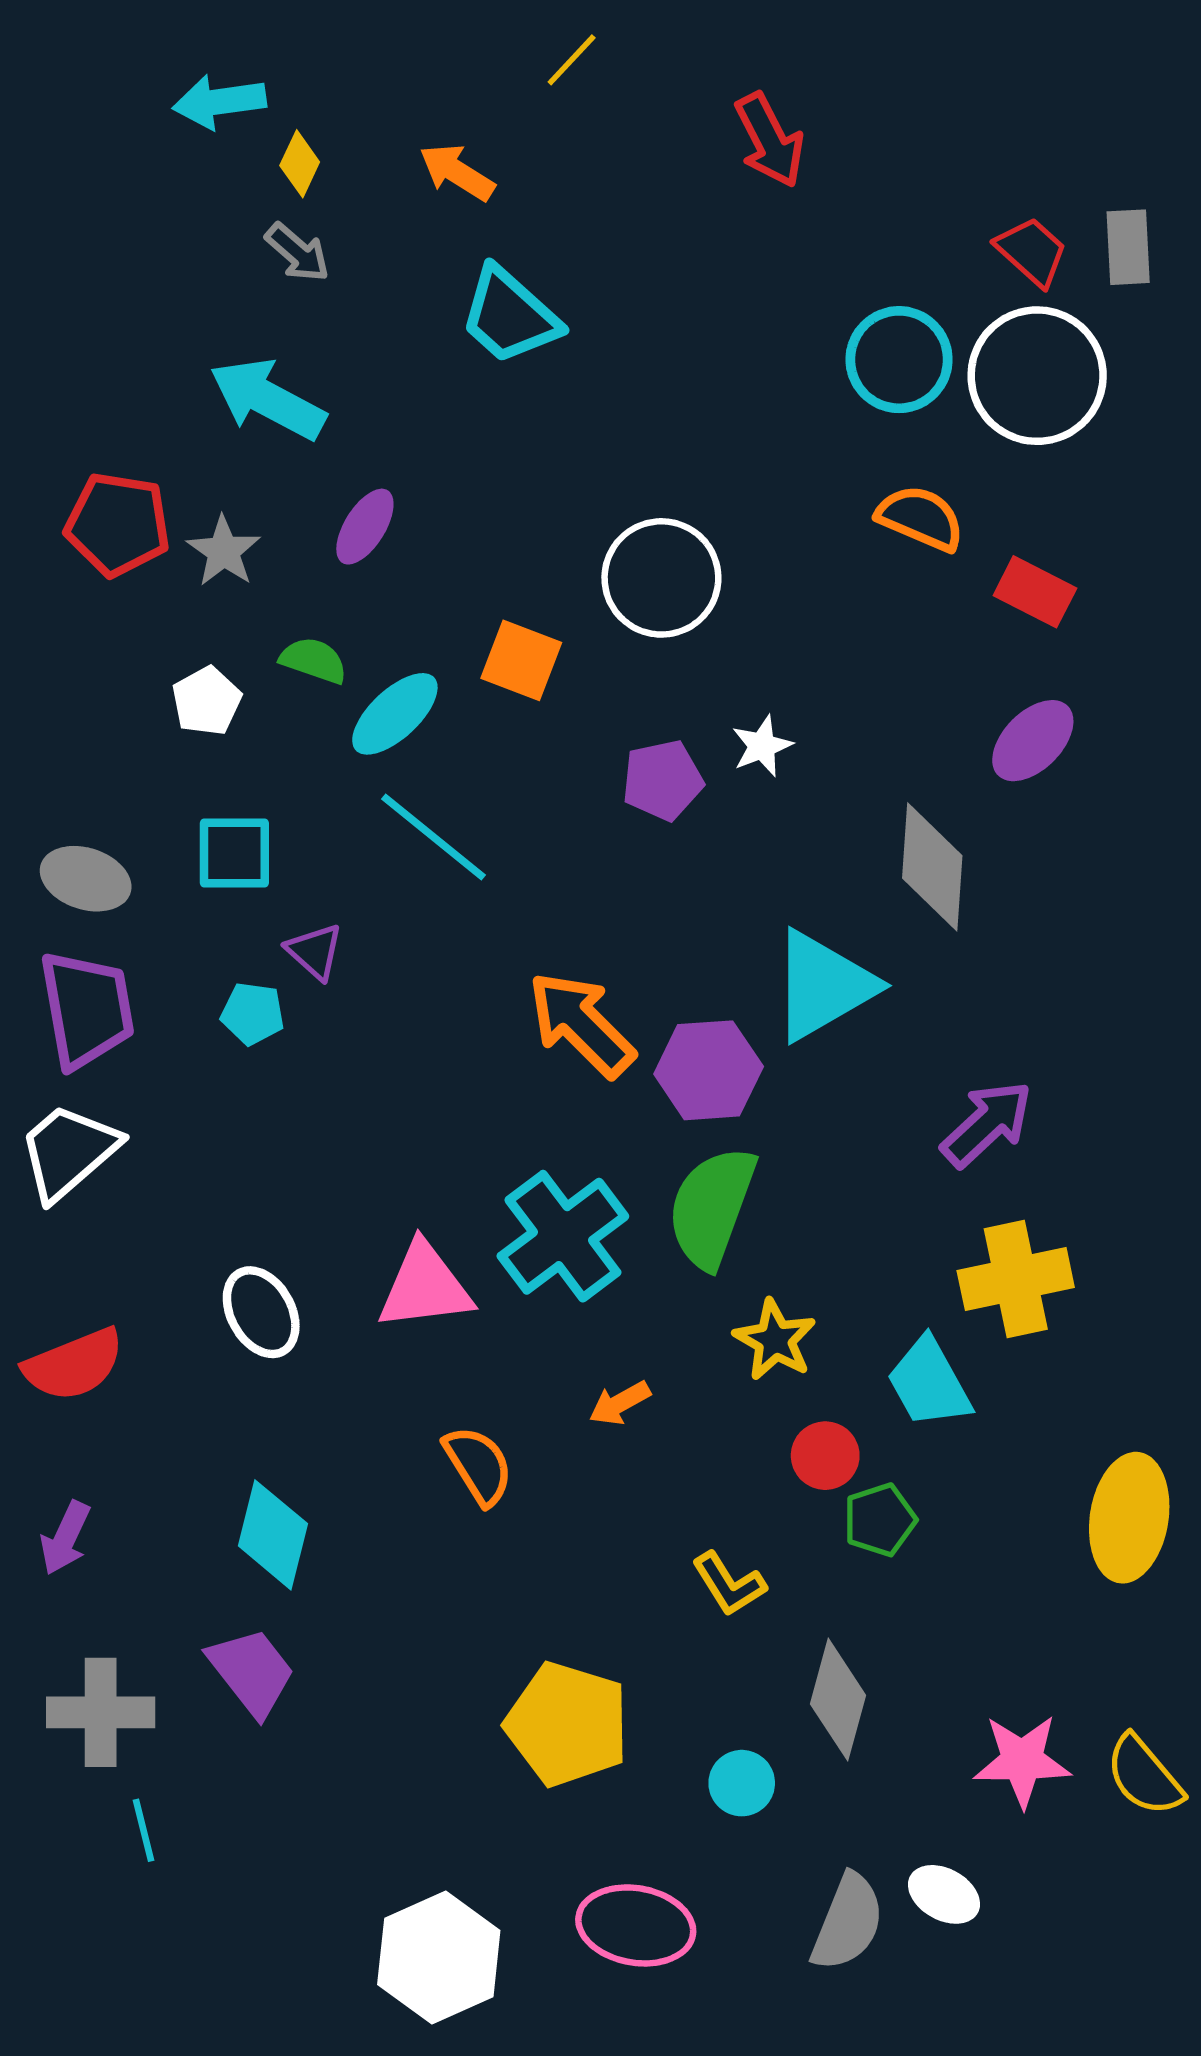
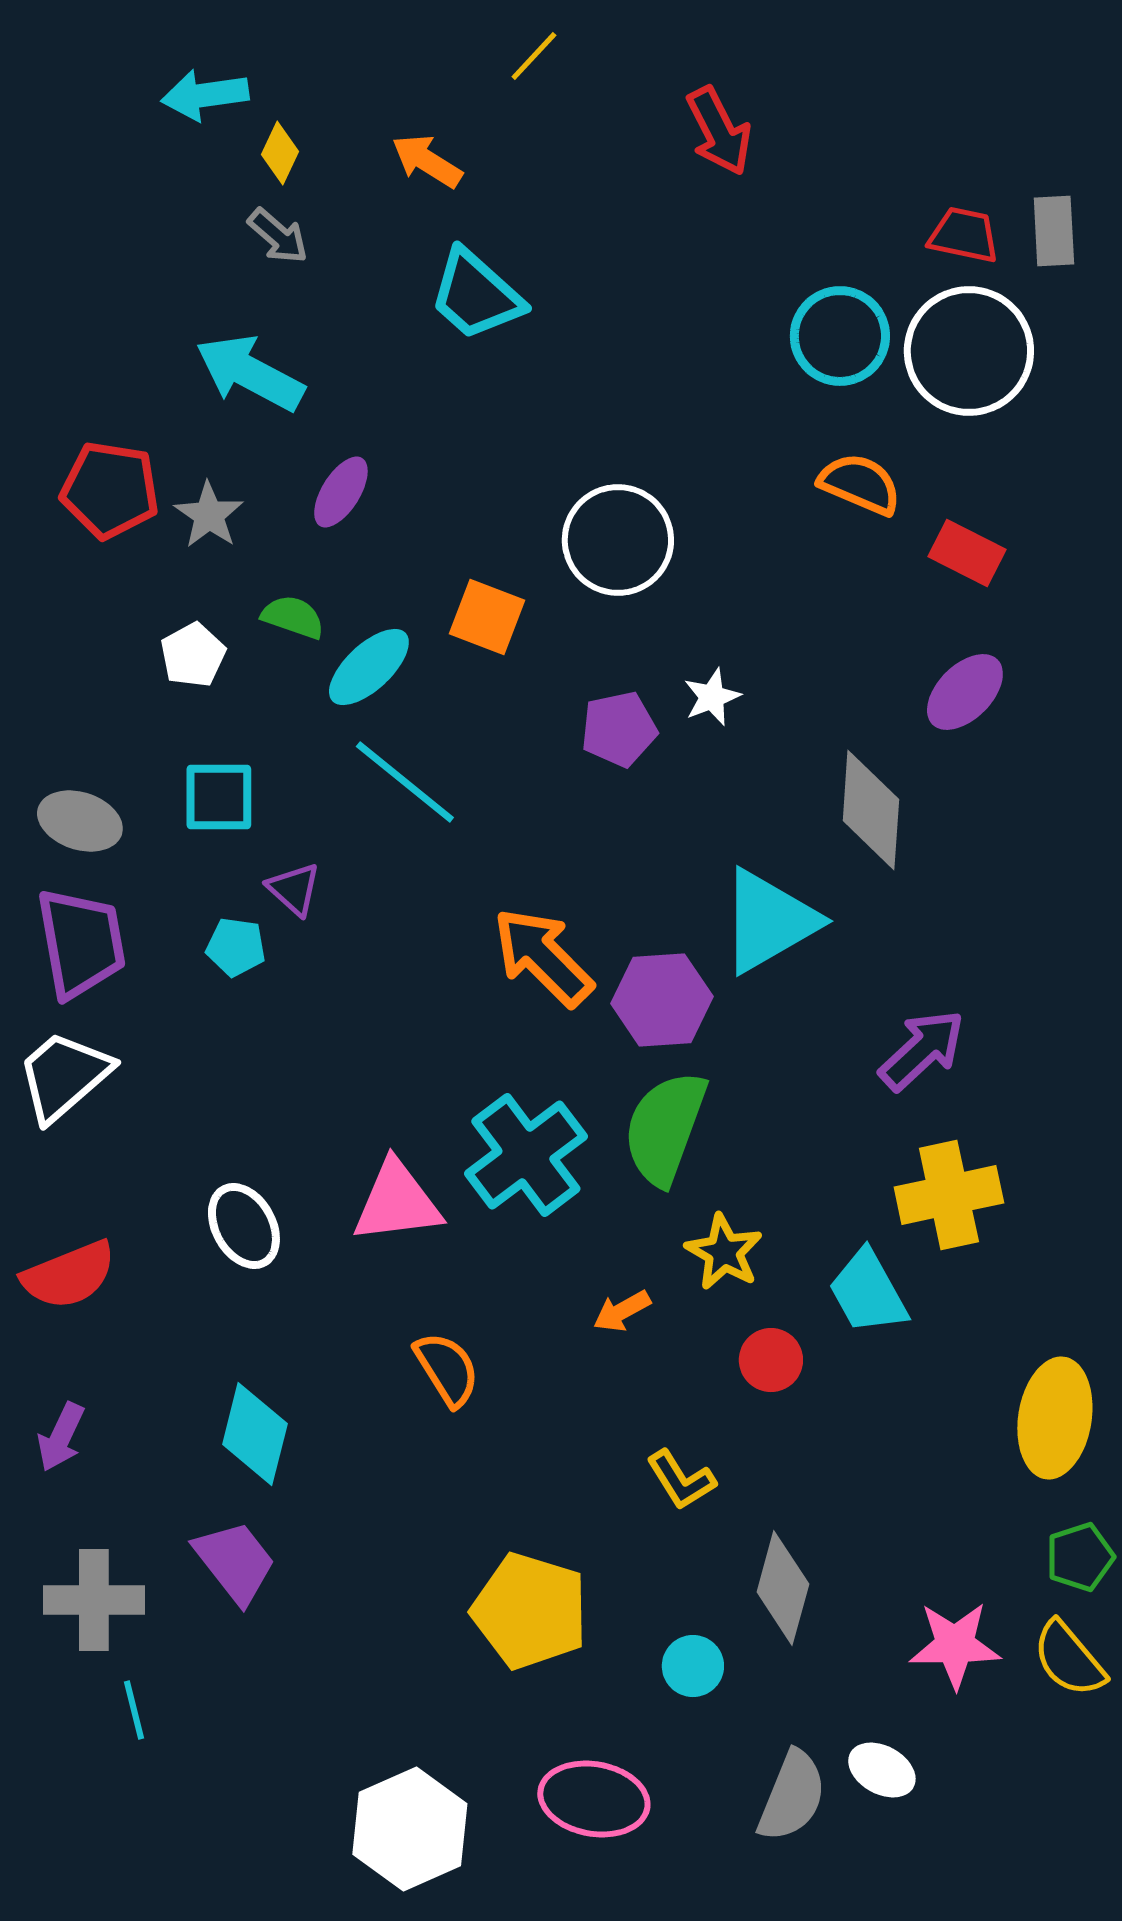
red trapezoid: (1032, 251) -> (964, 235), turned -30
orange arrow: (620, 1403) -> (622, 1311), moved
green pentagon: (880, 1520) -> (1080, 1557), moved

